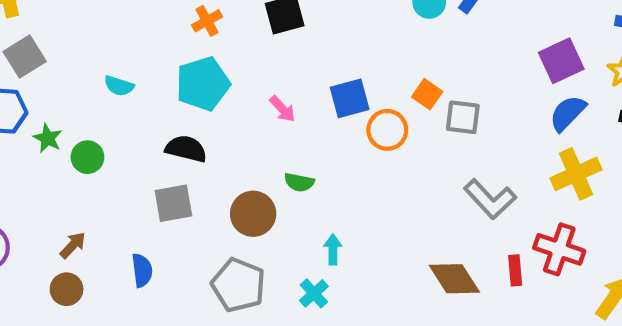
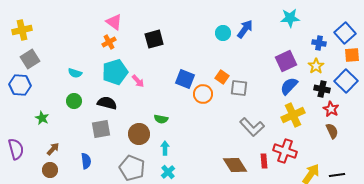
orange cross: (207, 21) -> (109, 42), moved
blue square: (350, 98) -> (185, 79), turned 36
pink arrow: (282, 109) -> (138, 81), moved
green star: (48, 138) -> (42, 118), moved
green circle: (87, 157) -> (74, 101), moved
cyan arrow: (333, 249) -> (165, 148), moved

